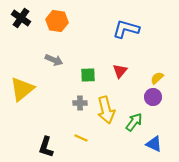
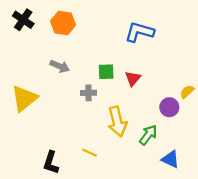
green square: (88, 75) -> (106, 72), moved
yellow semicircle: (157, 78) -> (187, 92), moved
gray cross: (80, 103) -> (88, 93), moved

